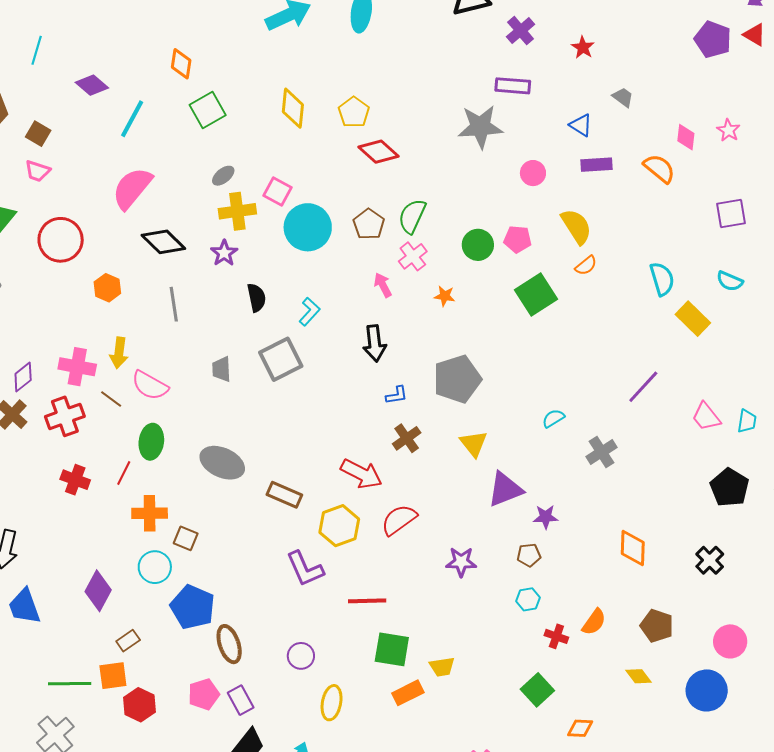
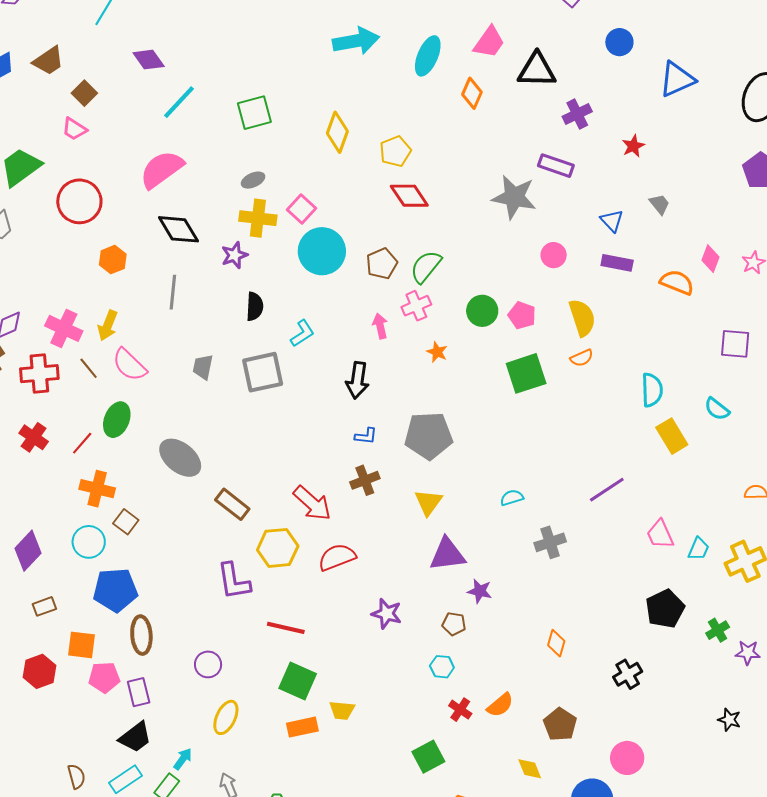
orange diamond: (181, 64) -> (472, 93), moved
orange semicircle: (659, 168) -> (677, 282), turned -32
orange diamond: (633, 548) -> (556, 643), size x0.7
blue pentagon: (193, 607) -> (115, 590), turned 30
orange square: (113, 676) -> (81, 645), moved

